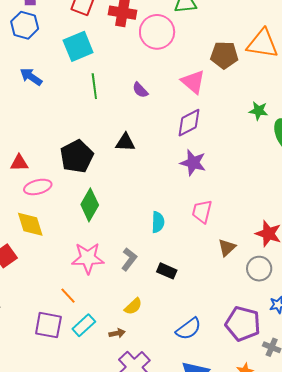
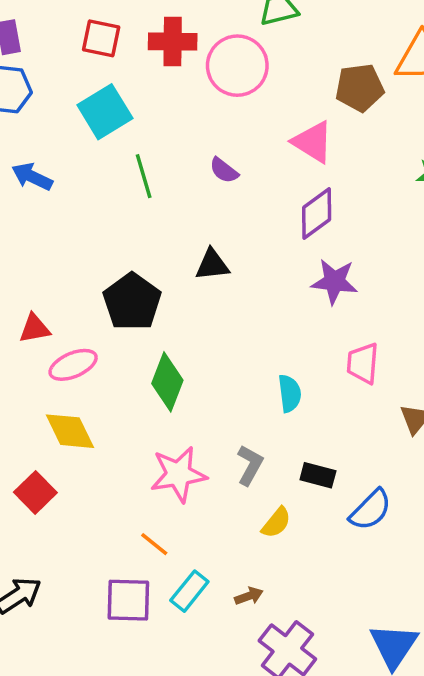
yellow semicircle: (133, 306) -> (276, 523), moved
blue semicircle: (188, 329) -> (371, 510), moved

